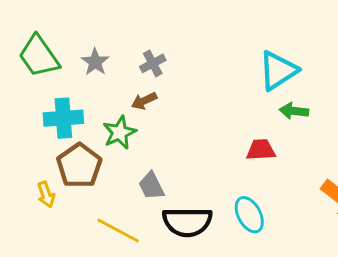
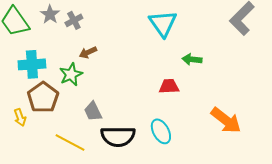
gray star: (95, 62) -> (50, 14), moved
gray cross: (153, 63) -> (74, 20), moved
cyan triangle: (278, 71) -> (163, 23), moved, turned -32

